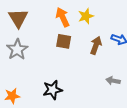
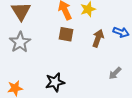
gray arrow: (113, 81) -> (115, 73), turned -56

